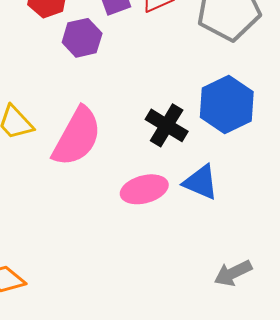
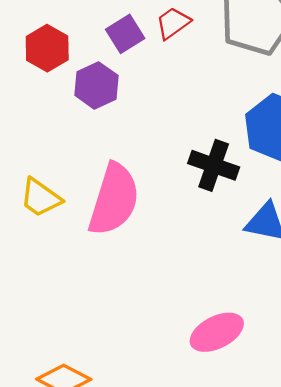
pink ellipse: (144, 189) -> (217, 332), moved

